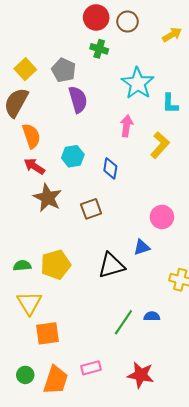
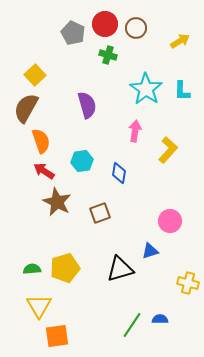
gray pentagon: (64, 70) -> (73, 33), moved
cyan L-shape: (170, 104) -> (182, 91), moved

